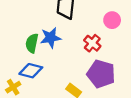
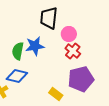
pink circle: (112, 20) -> (69, 34), moved
purple pentagon: (101, 74) -> (81, 79), turned -30

